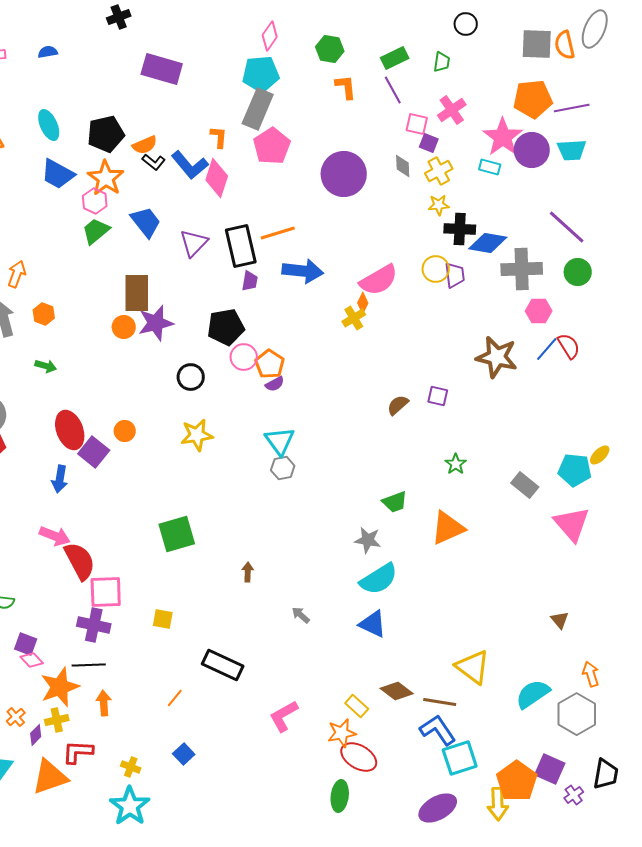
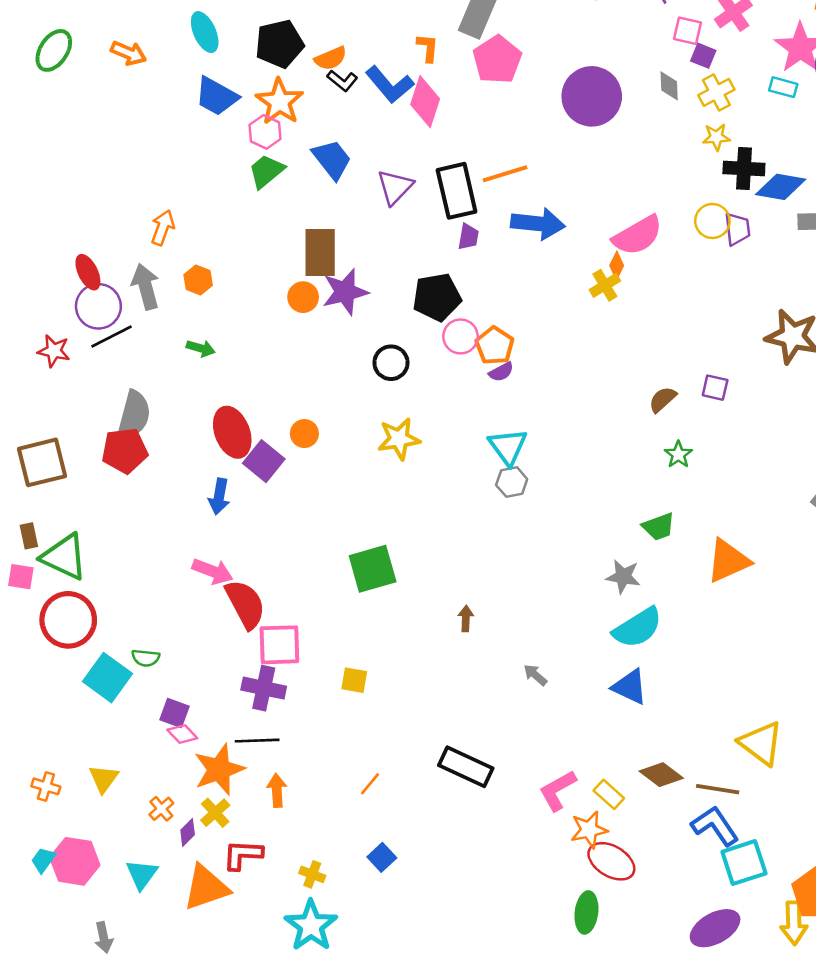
green star: (456, 464) -> (678, 455), moved
black rectangle: (223, 665) -> (466, 767), moved
pink L-shape: (284, 716) -> (558, 790), moved
yellow cross: (57, 720) -> (215, 813), turned -30

